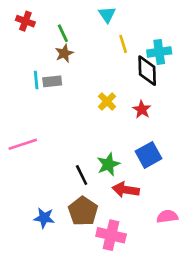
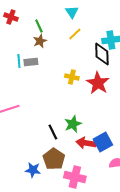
yellow line: (123, 44) -> (75, 34), moved, turned 64
yellow cross: (107, 101) -> (72, 77), turned -32
red star: (142, 109) -> (98, 83), size x1.6
blue square: (148, 155) -> (103, 142), moved
blue star: (44, 218) -> (33, 170), moved

